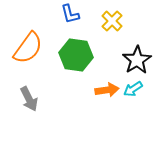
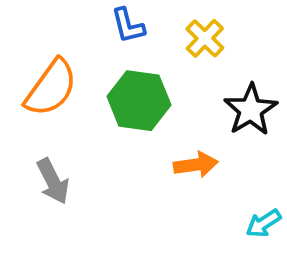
cyan arrow: (133, 89) -> (263, 223), moved

